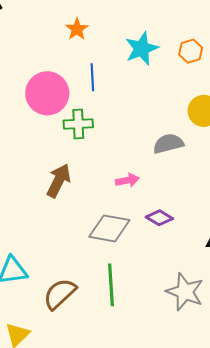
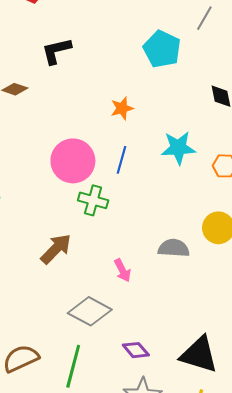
pink arrow: (127, 180) -> (122, 270), turned 55
purple diamond: (159, 218) -> (136, 350), moved

